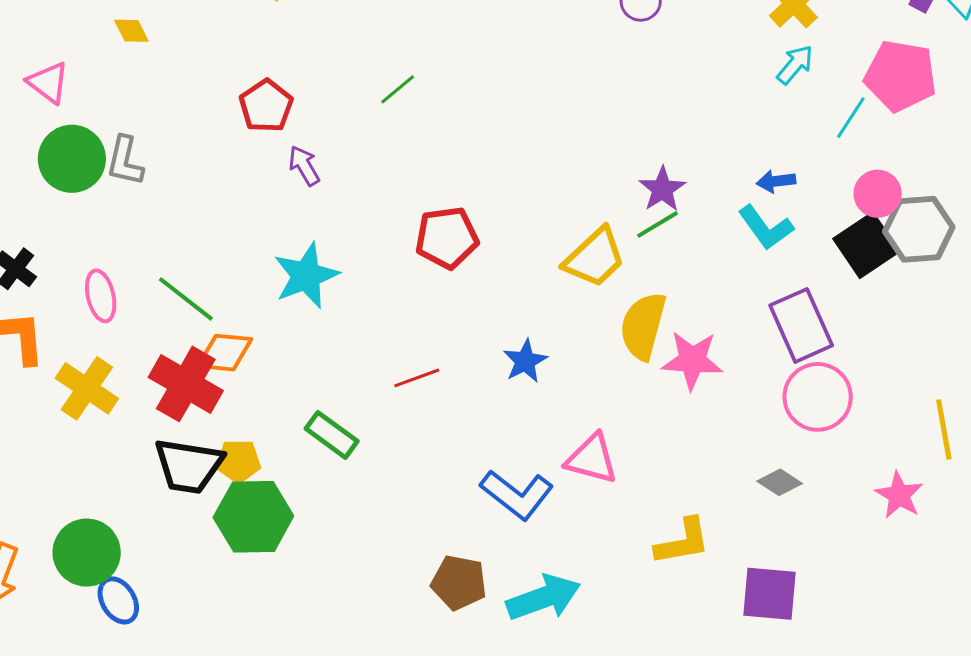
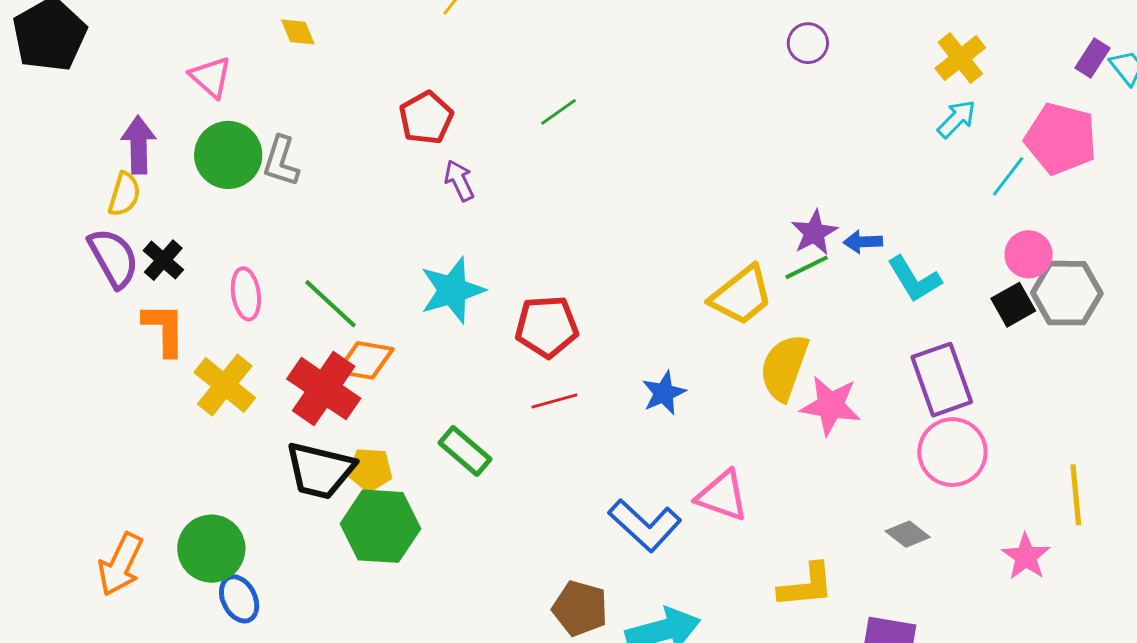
blue arrow: (776, 181) -> (863, 242), moved
red pentagon: (447, 238) -> (547, 327), moved
black square: (866, 245) -> (1013, 305), size x0.7

